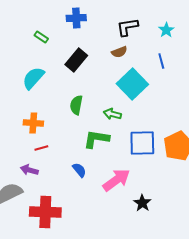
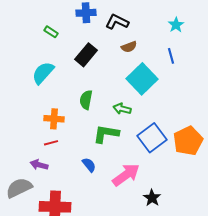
black L-shape: (127, 27) -> (117, 22), moved, turned 35
orange cross: (33, 123) -> (54, 119), moved
blue square: (142, 143) -> (152, 138), turned -36

